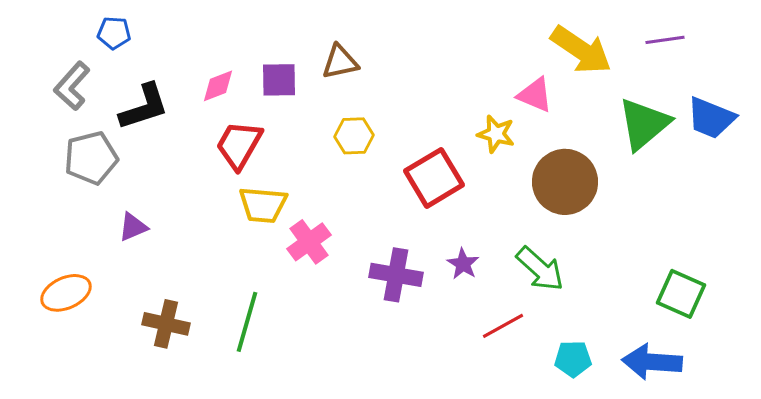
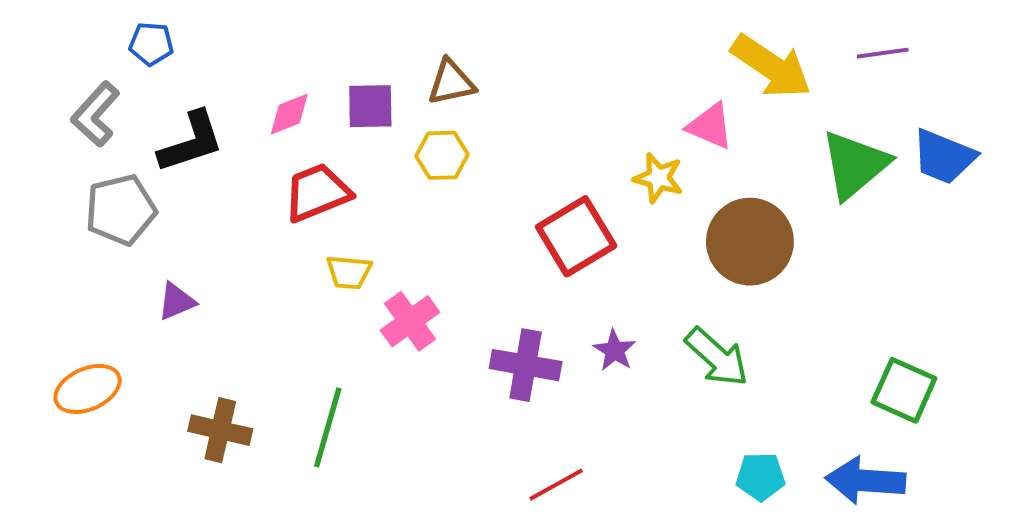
yellow hexagon: (354, 136) -> (442, 155), moved
red trapezoid: (239, 145) -> (317, 192), turned 38
yellow trapezoid: (263, 205) -> (349, 272), size x0.7
red line: (503, 326) -> (556, 485), moved

